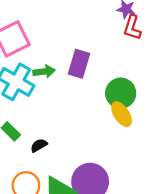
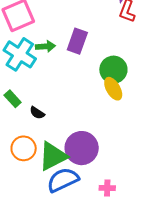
black semicircle: (39, 145) -> (37, 113), turned -119

